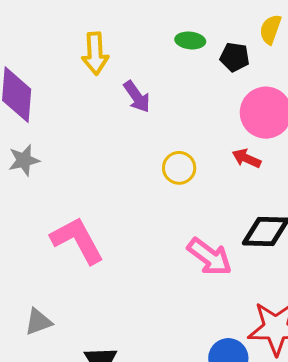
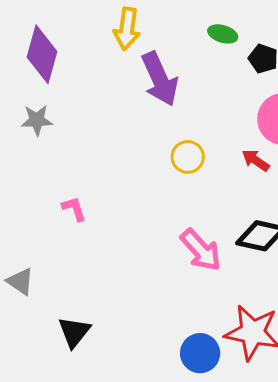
purple arrow: (137, 97) -> (160, 79), size x1.6
pink L-shape: (77, 240) -> (74, 209), size x0.5
gray triangle: (38, 322) -> (20, 281), turned 44

